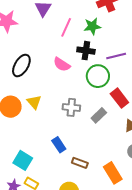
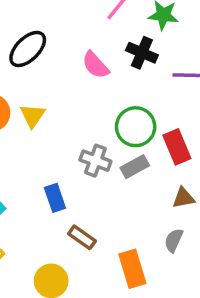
green circle: (98, 76) -> (136, 127), moved
gray cross: (71, 107) -> (95, 161), moved

